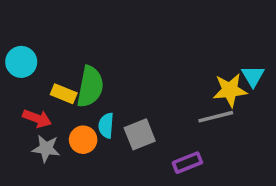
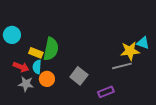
cyan triangle: (253, 76) -> (143, 43), turned -40
cyan semicircle: (106, 126) -> (37, 67), moved
gray square: (140, 134) -> (79, 76), turned -30

